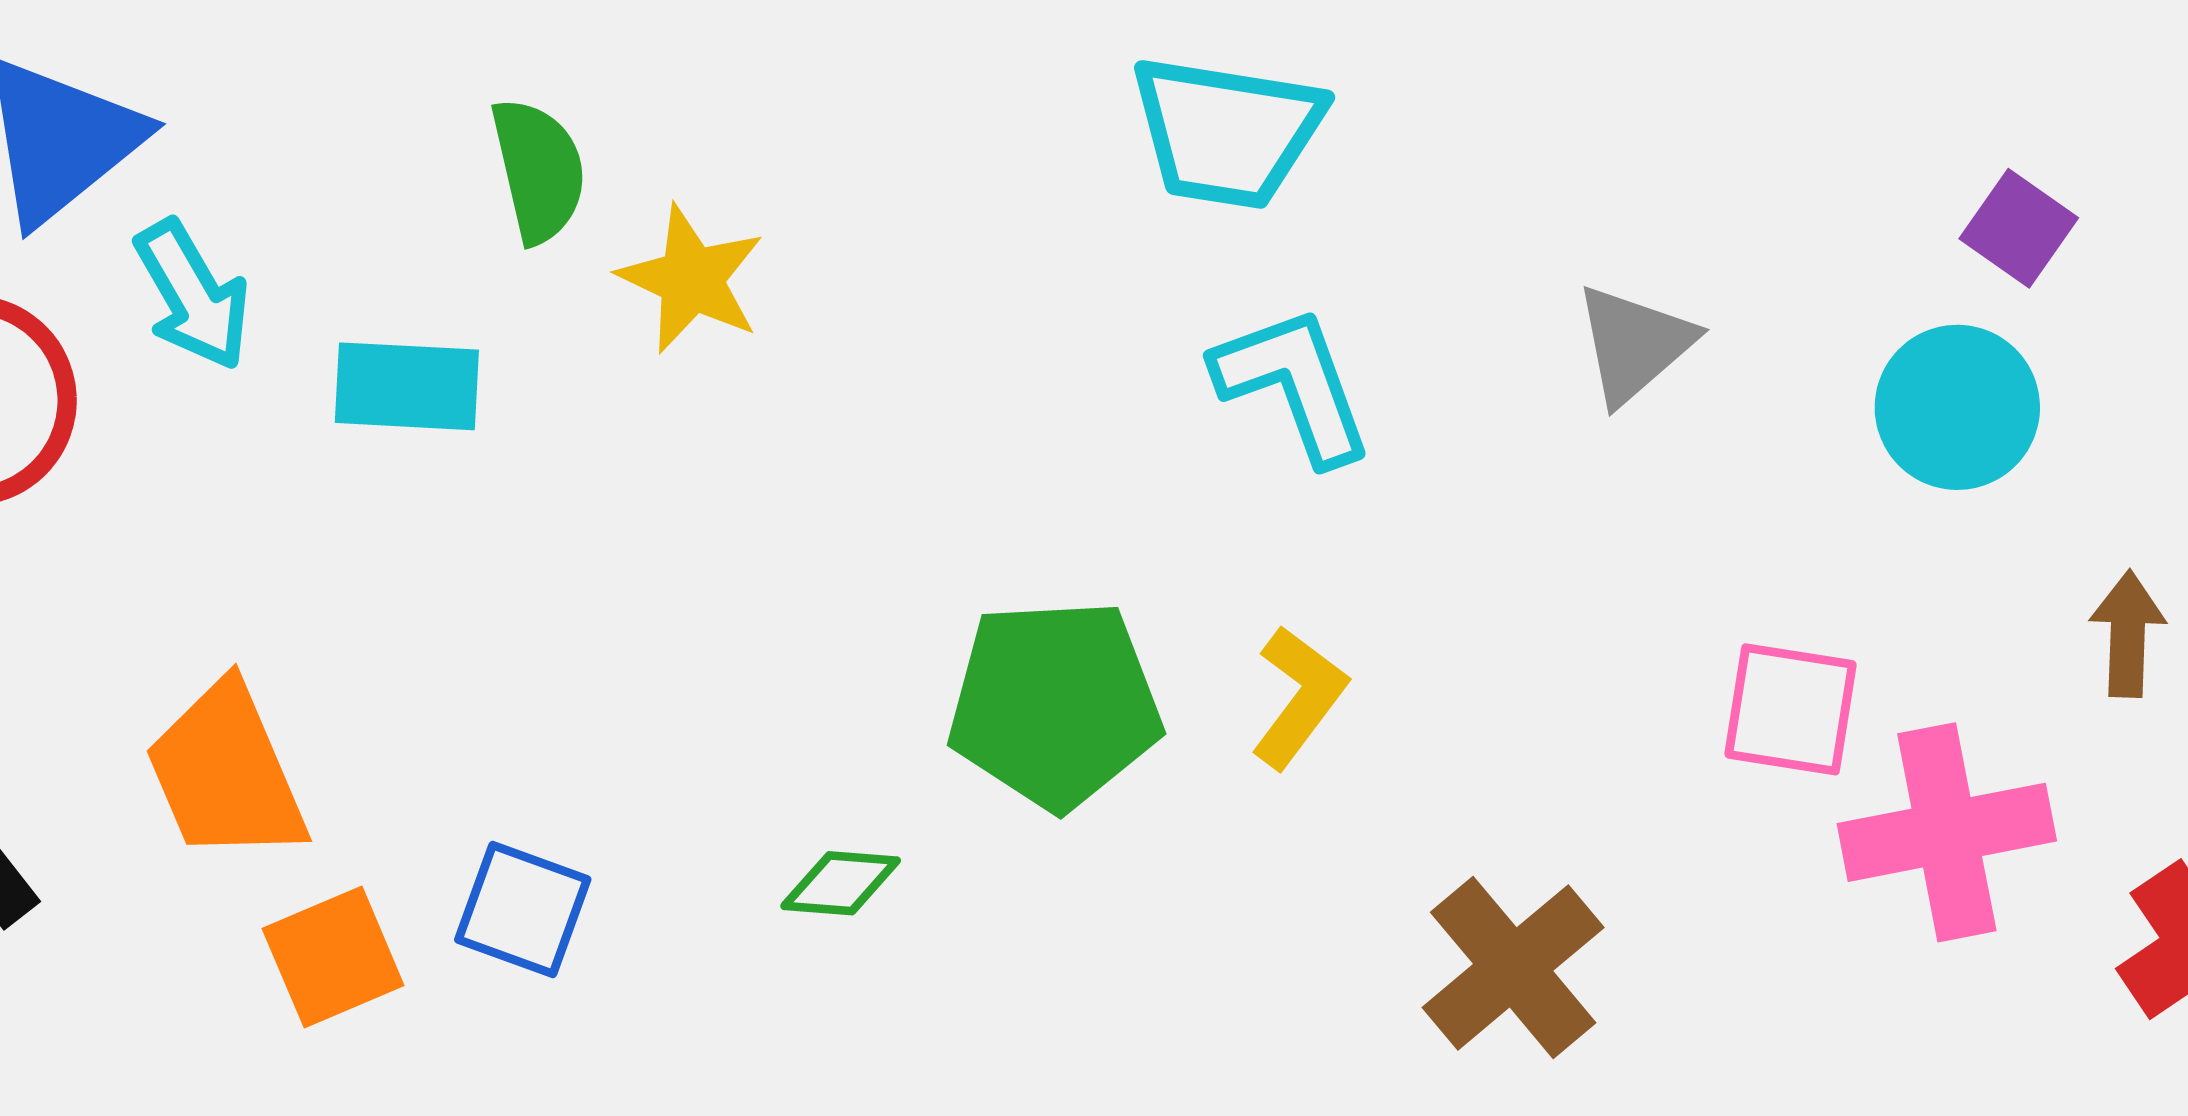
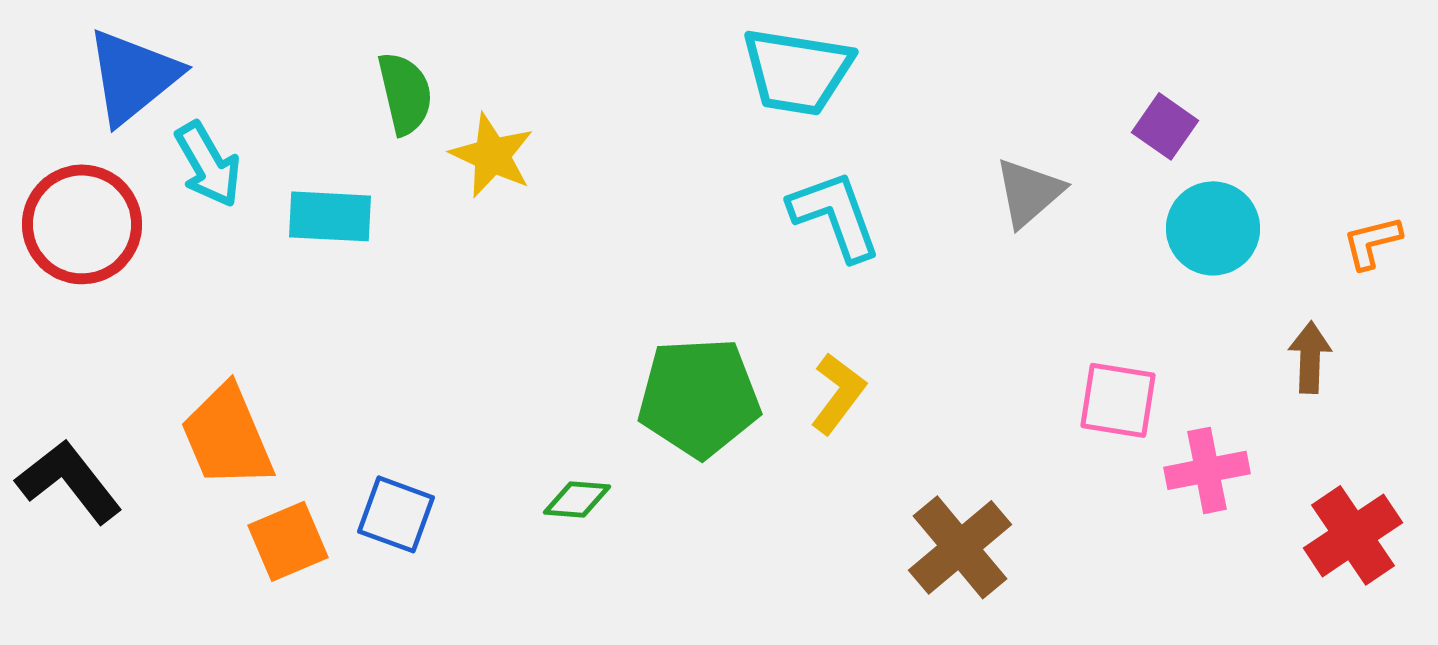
purple square: (2019, 228) -> (1165, 126), moved
pink cross: (1947, 832) -> (1207, 470), size x0.7

